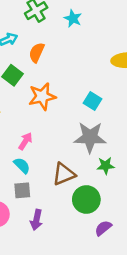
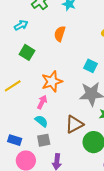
orange semicircle: (37, 53) -> (60, 34), moved
orange star: (42, 96) -> (52, 81), moved

